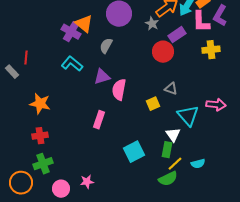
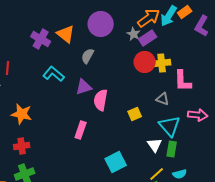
pink L-shape: (201, 22) -> (183, 81), moved
purple cross: (71, 32) -> (41, 39), moved
purple rectangle: (177, 35) -> (148, 38), moved
yellow cross: (211, 50) -> (162, 63), moved
gray triangle: (171, 89) -> (163, 99), moved
green rectangle: (167, 150) -> (172, 149), moved

